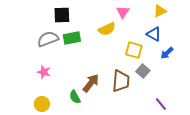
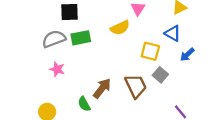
pink star: (44, 72) -> (57, 69), moved
brown trapezoid: (121, 81) -> (136, 86), turned -30

